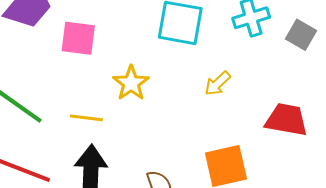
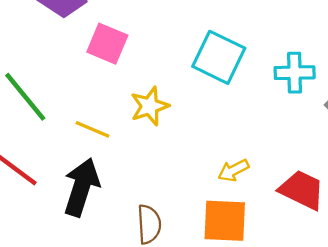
yellow arrow: (218, 83) -> (233, 170), moved

